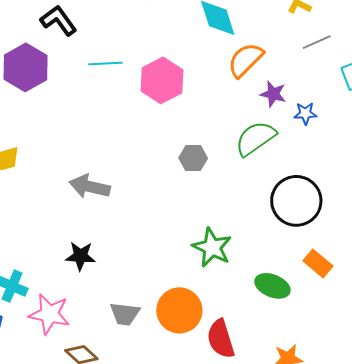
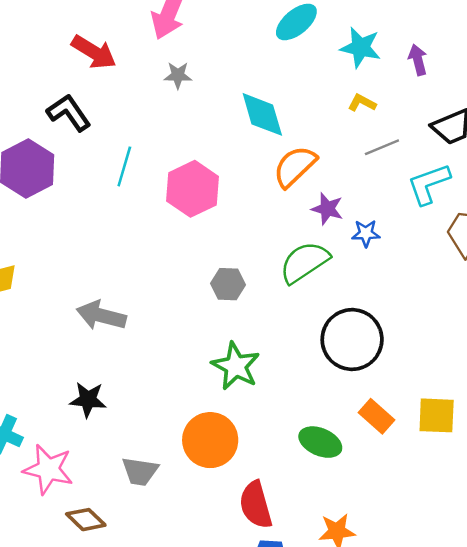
cyan line: (105, 64) -> (124, 166), turned -72
green star: (212, 247) -> (236, 366), moved
orange circle: (179, 310) -> (210, 440), moved

